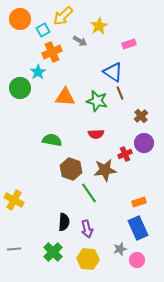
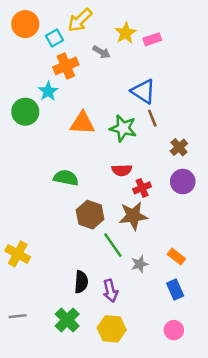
pink rectangle: (129, 44) -> (152, 39), moved
red cross: (125, 154) -> (142, 188), moved
orange rectangle: (139, 202) -> (176, 256), turned 56
blue rectangle: (138, 228) -> (175, 289), size x0.7
gray star: (120, 249) -> (140, 264), moved

